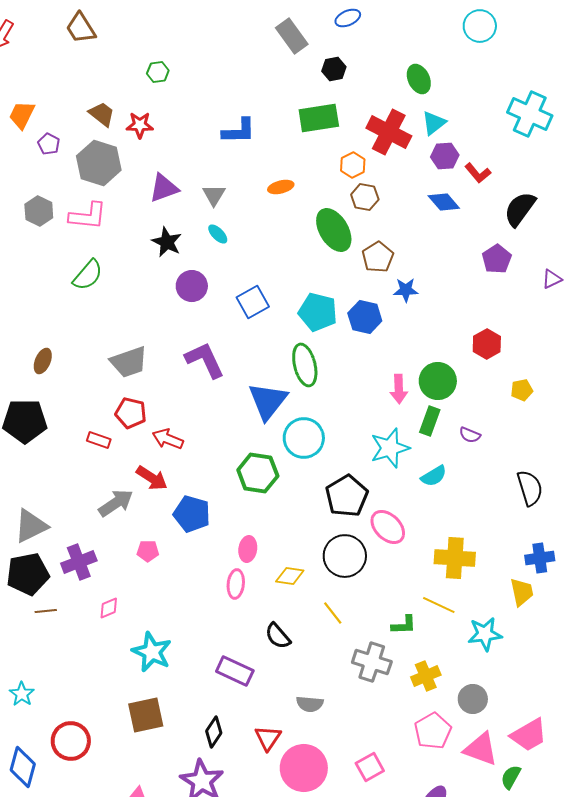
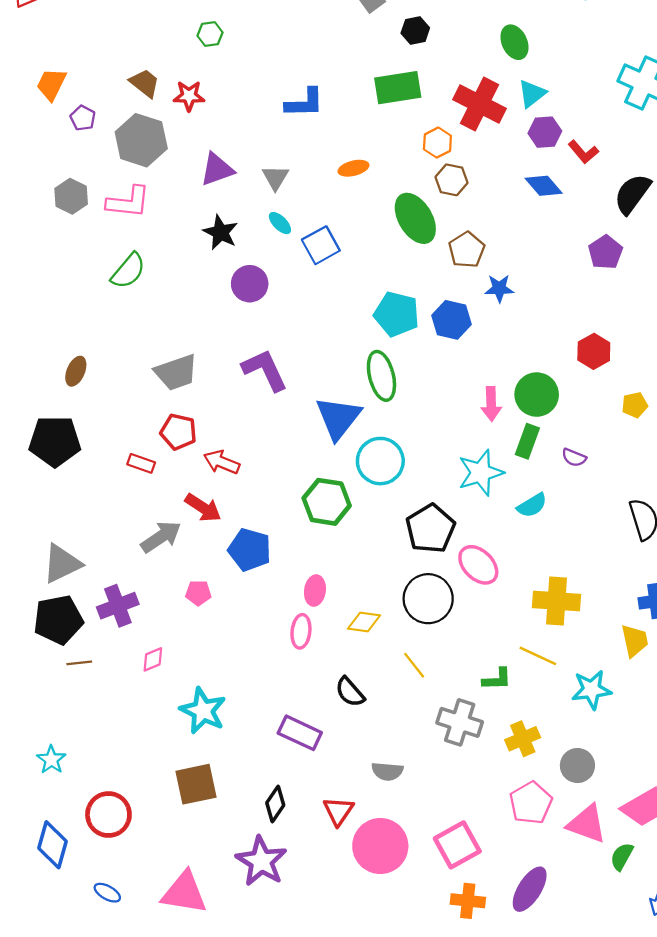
blue square: (253, 302) -> (321, 245), moved
pink square: (370, 767) -> (457, 845), size x1.4

